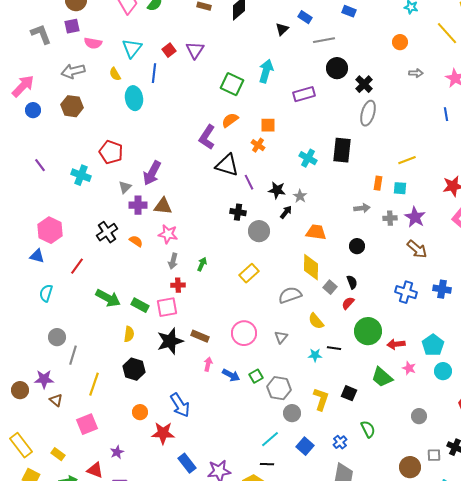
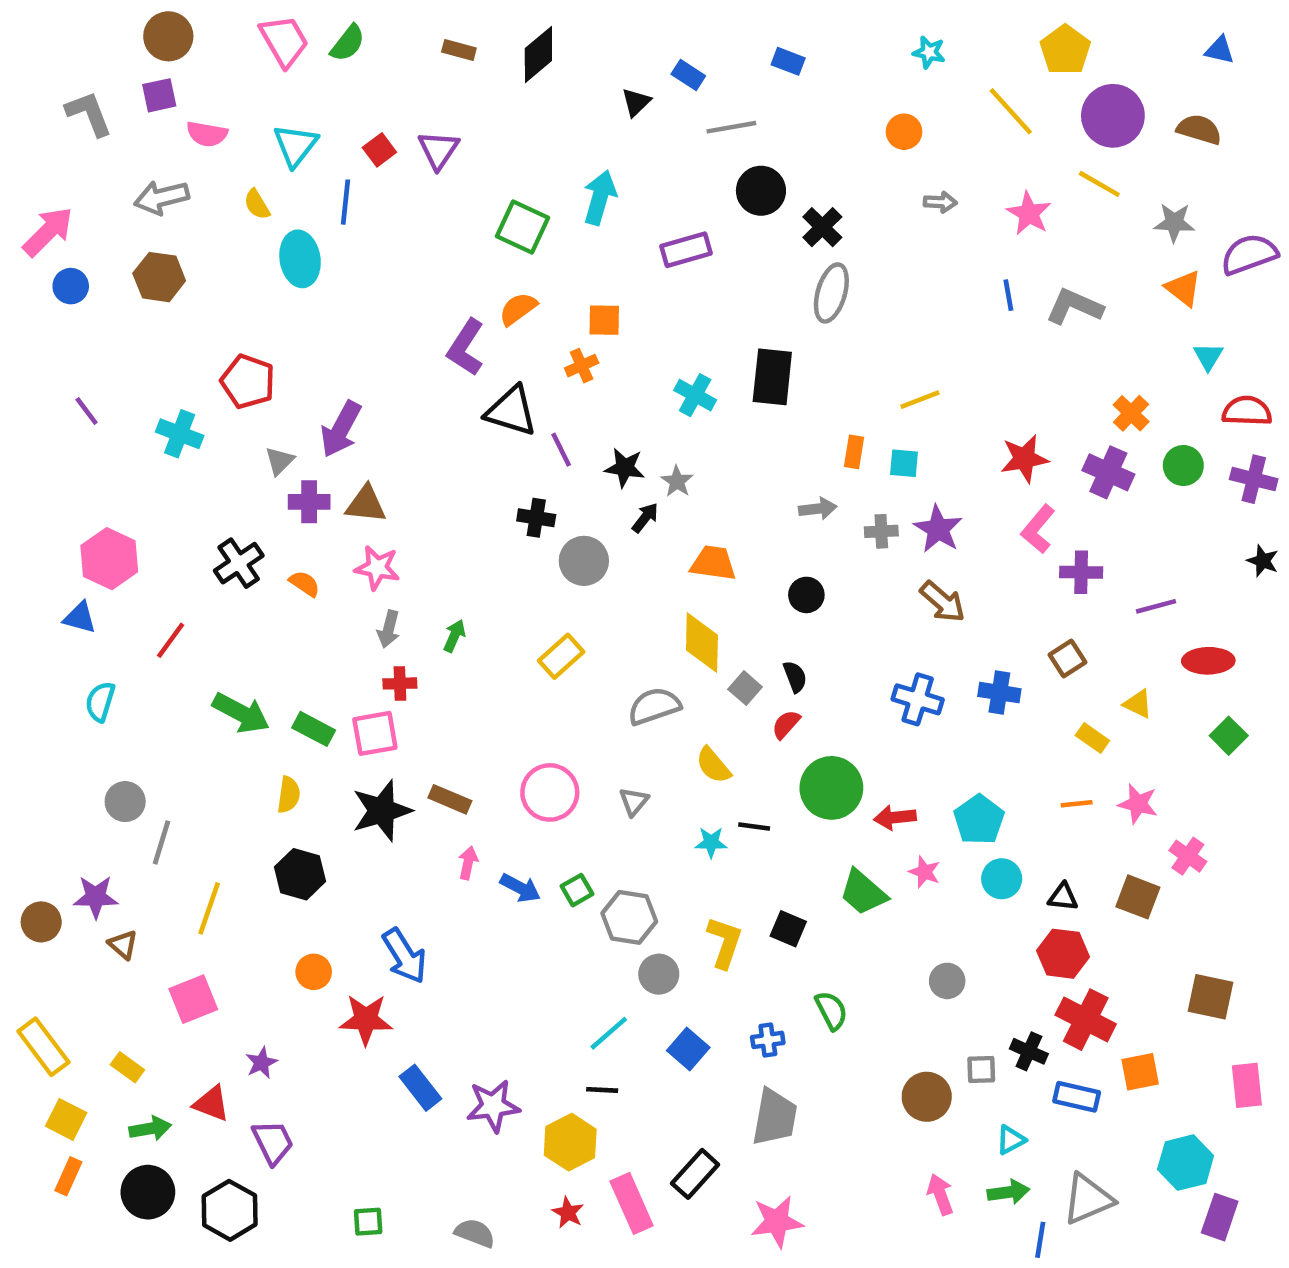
orange cross: (258, 145) -> (582, 366), turned 32
blue cross: (340, 442) -> (768, 1040), turned 32

